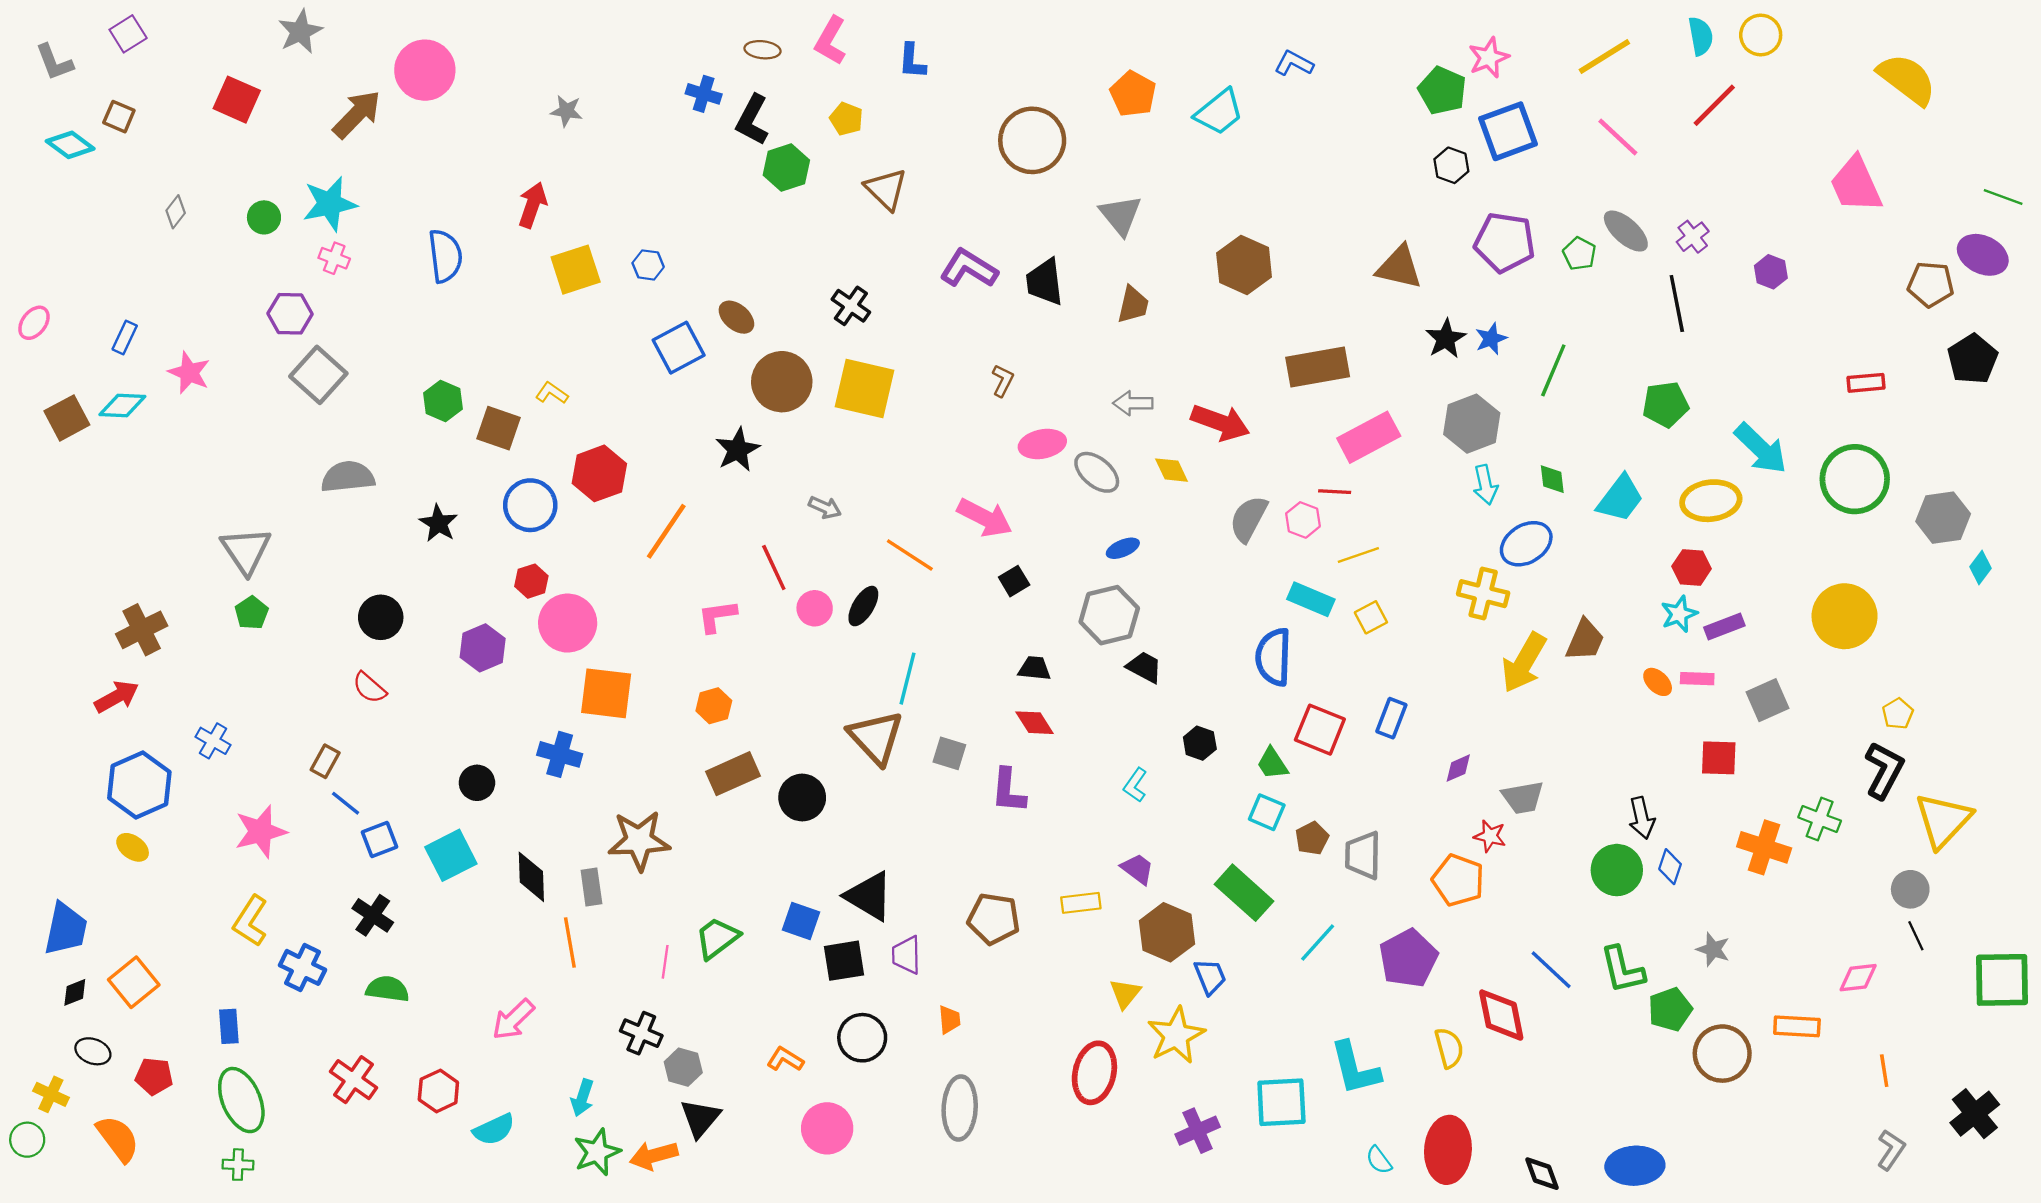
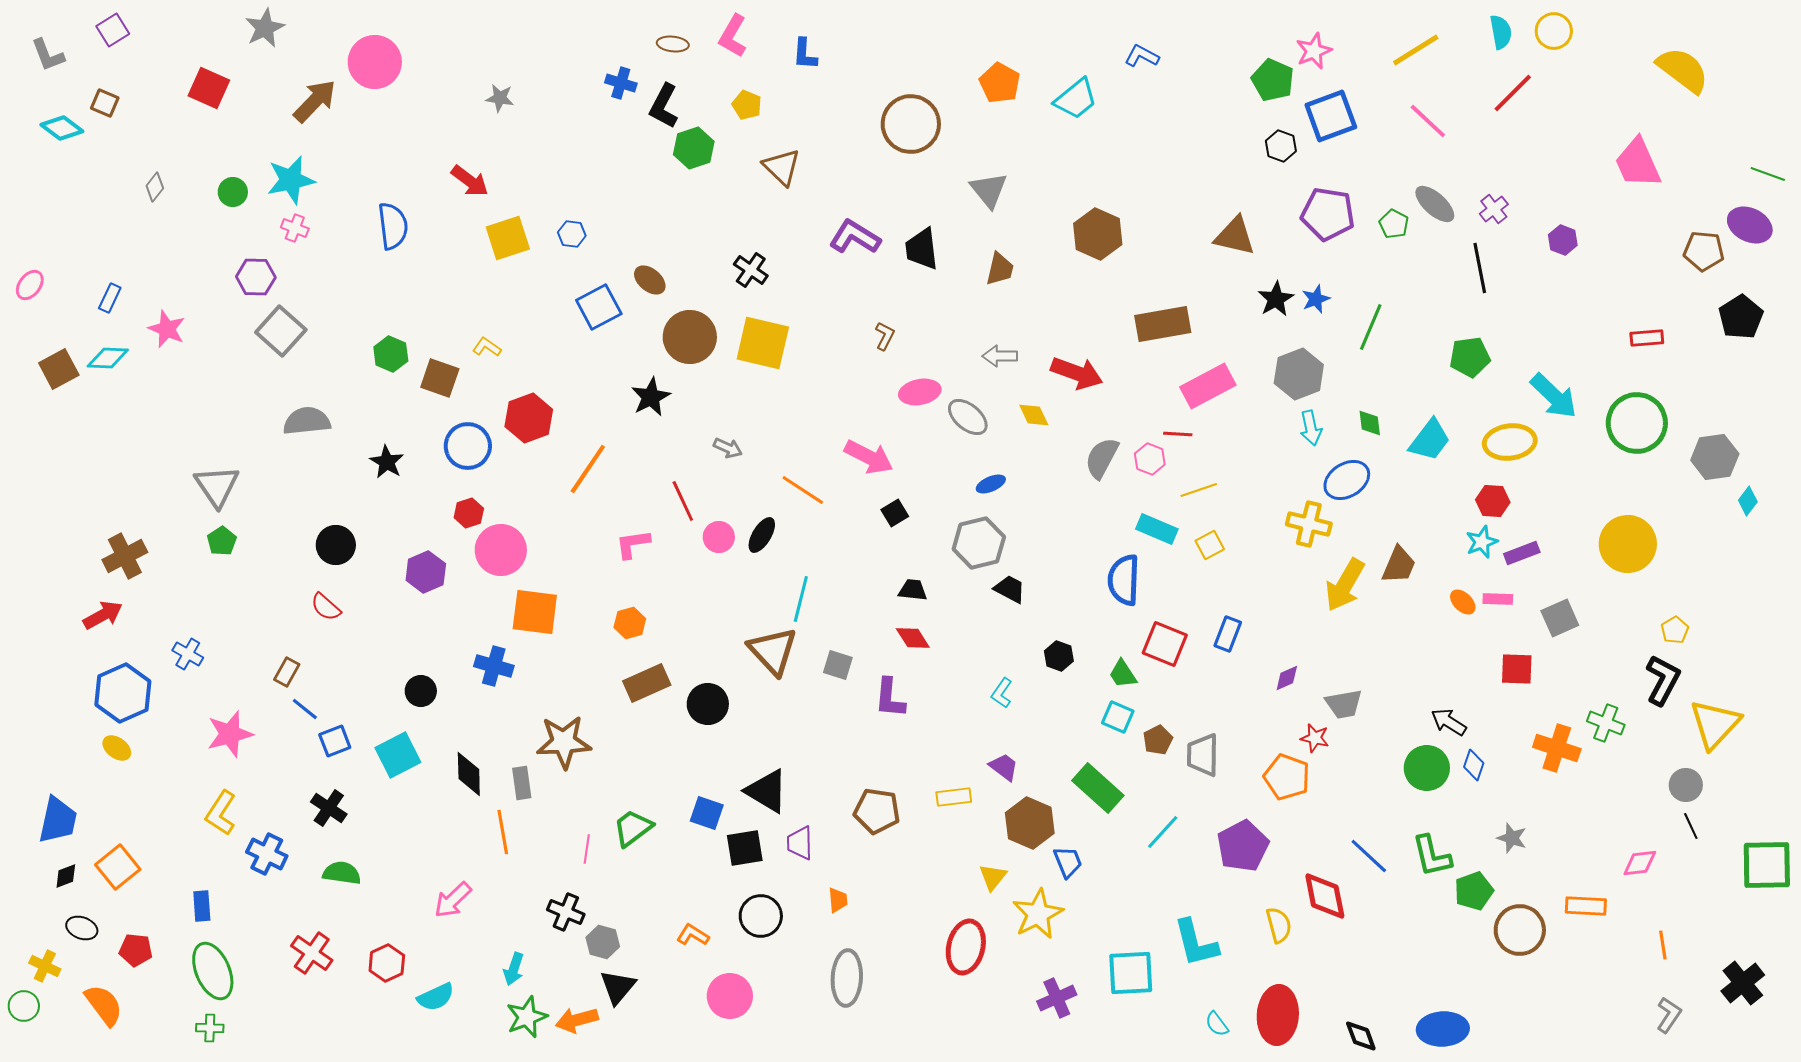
red arrow: (533, 205) -> (470, 181), turned 108
black arrow: (1642, 818) -> (1449, 722), turned 135

